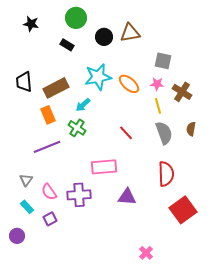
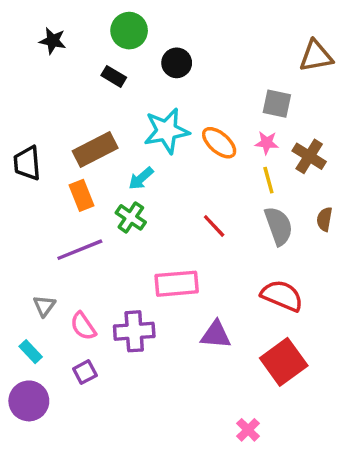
brown triangle: (130, 33) -> (316, 56), moved
black trapezoid: (24, 82) -> (27, 163), moved
red semicircle: (166, 174) -> (282, 296), turned -65
cyan rectangle: (27, 207) -> (31, 352), moved
red square: (183, 210) -> (284, 362), moved
purple circle: (17, 236) -> (29, 401), size x1.5

